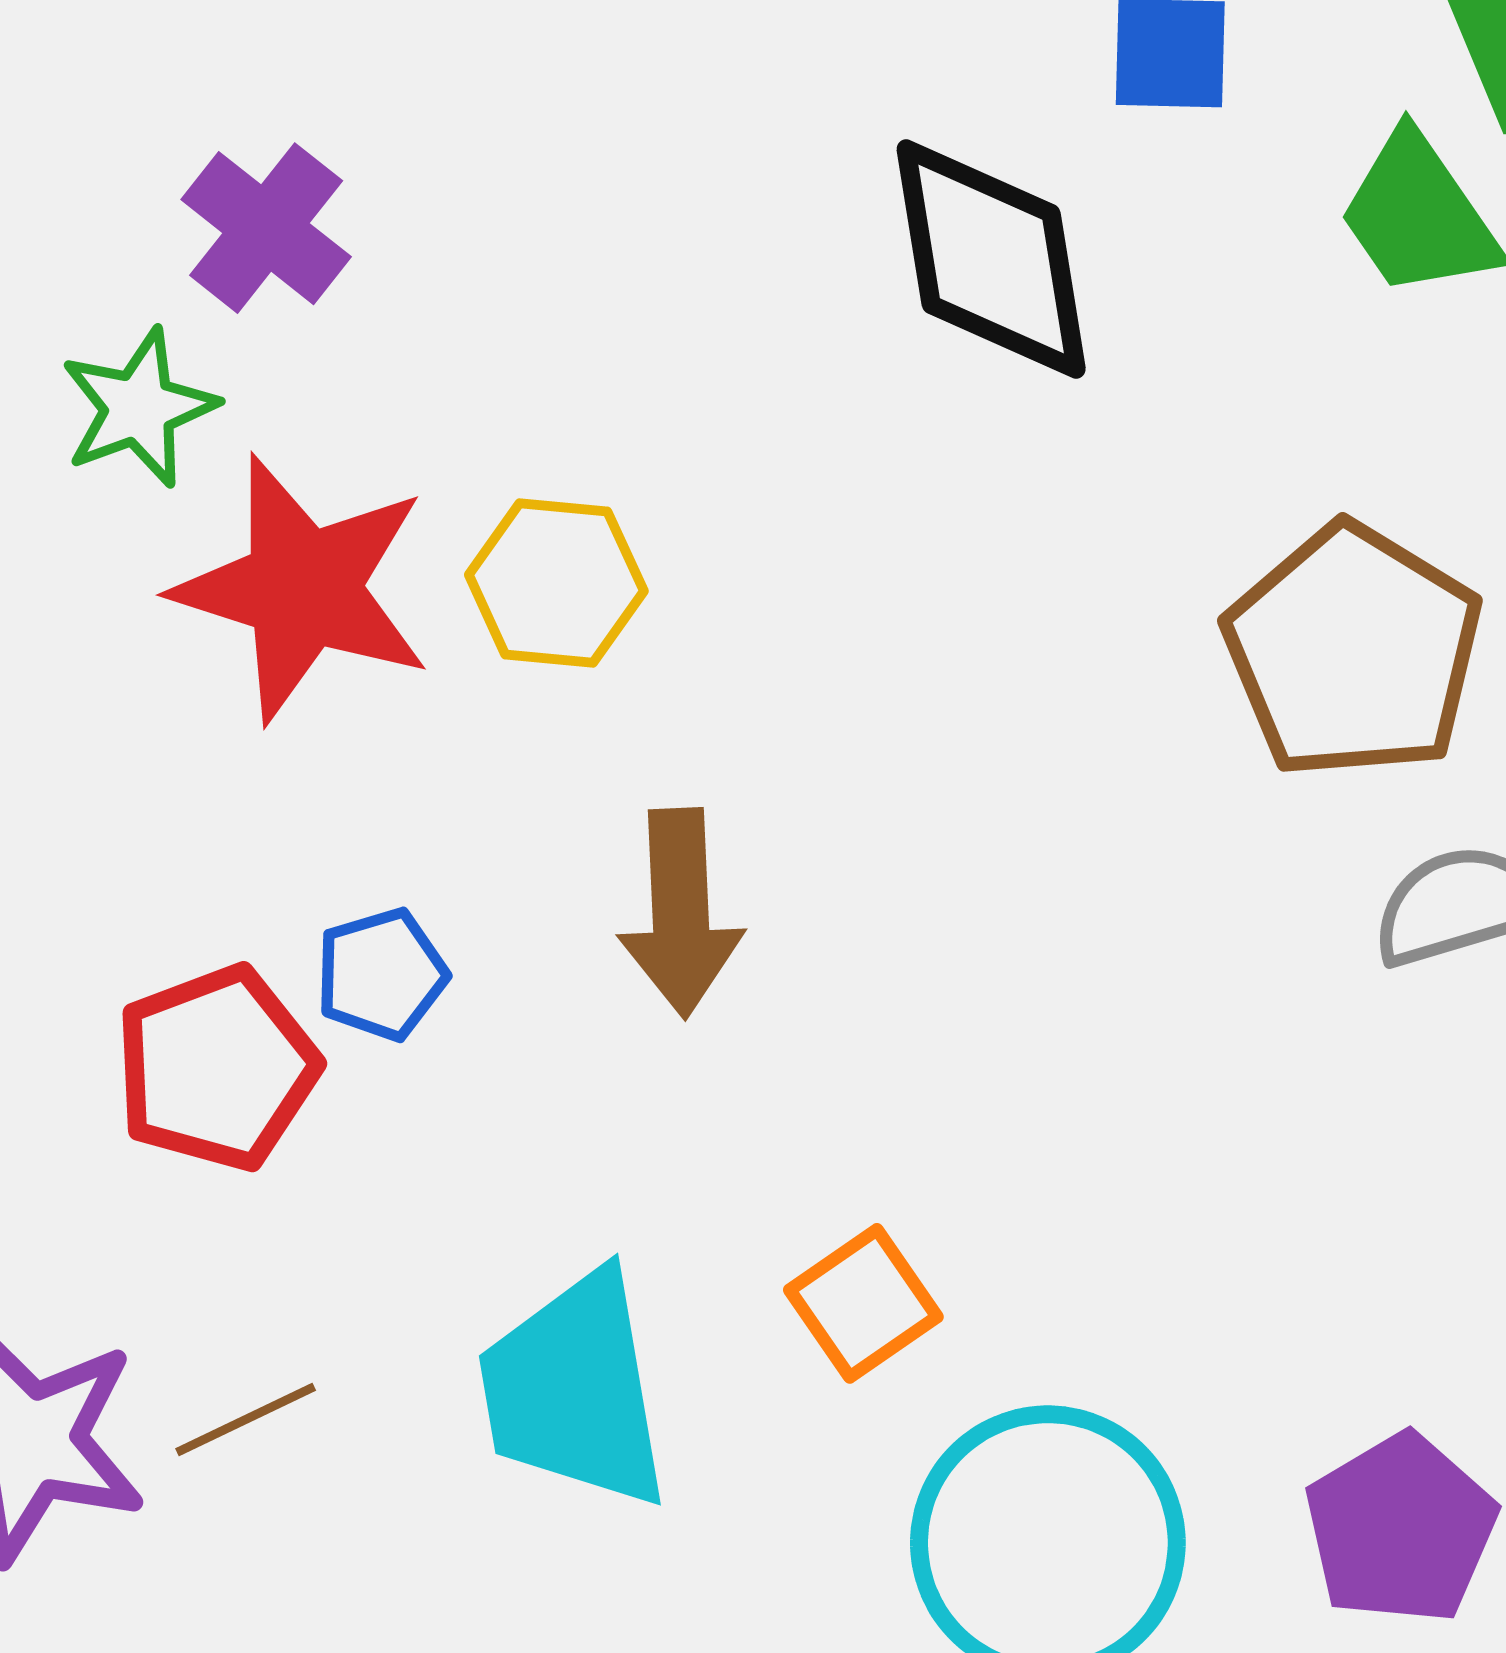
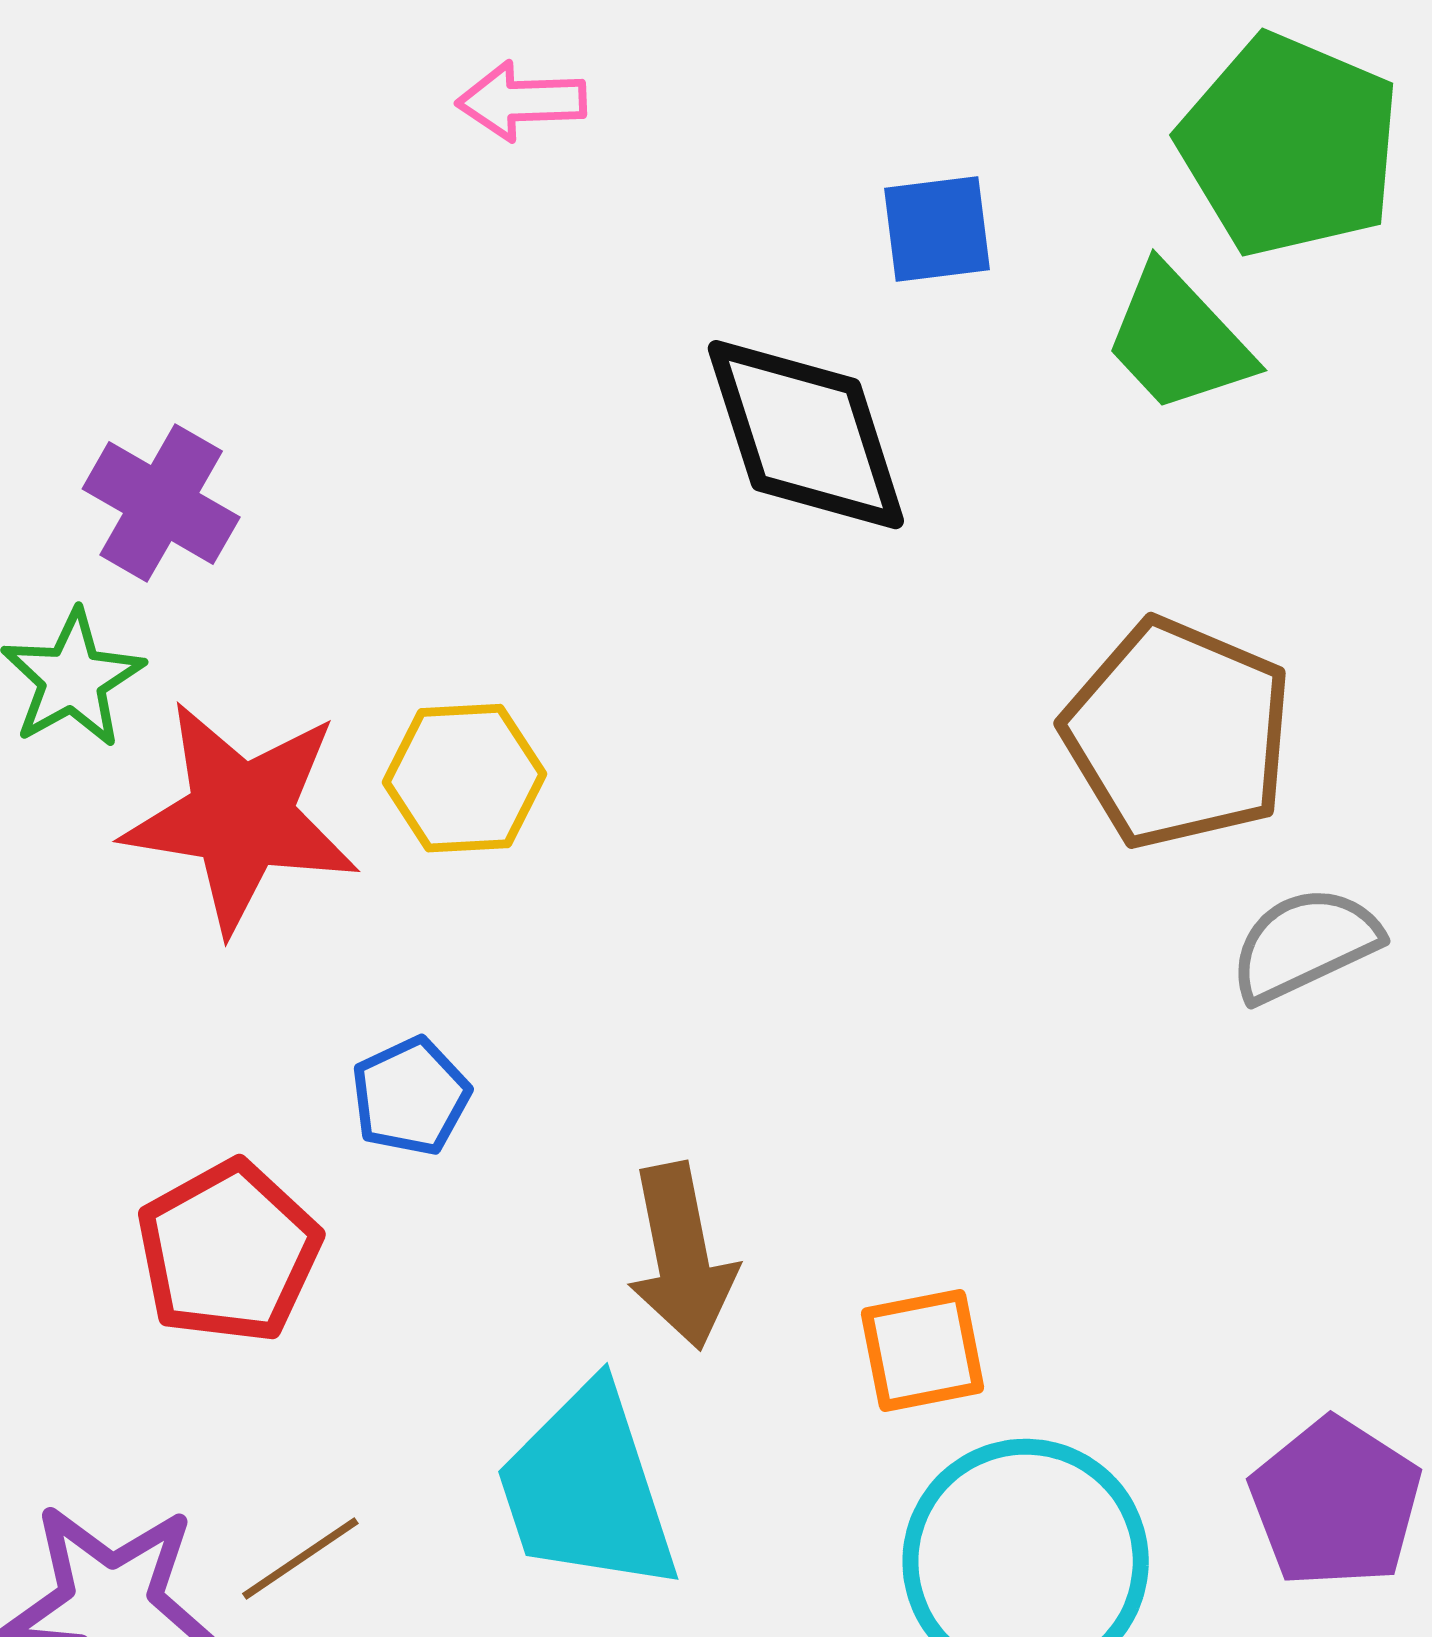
brown arrow: (681, 913) -> (682, 1256), moved
blue pentagon: (381, 974) -> (411, 1096), moved
orange square: (863, 1303) -> (923, 1351), moved, turned 32

